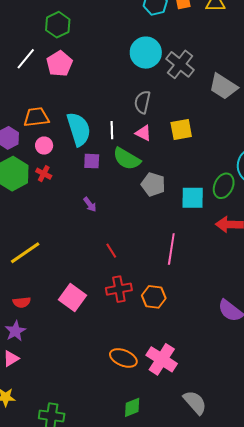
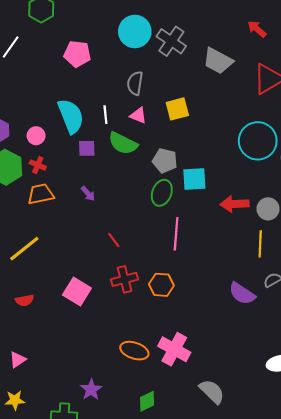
pink pentagon: (59, 64) -> (77, 54), moved, turned -30
orange trapezoid: (36, 117) -> (41, 194), moved
gray pentagon: (153, 184) -> (165, 161), moved
green ellipse: (224, 186) -> (162, 193), moved
purple star: (15, 331) -> (91, 390), moved

